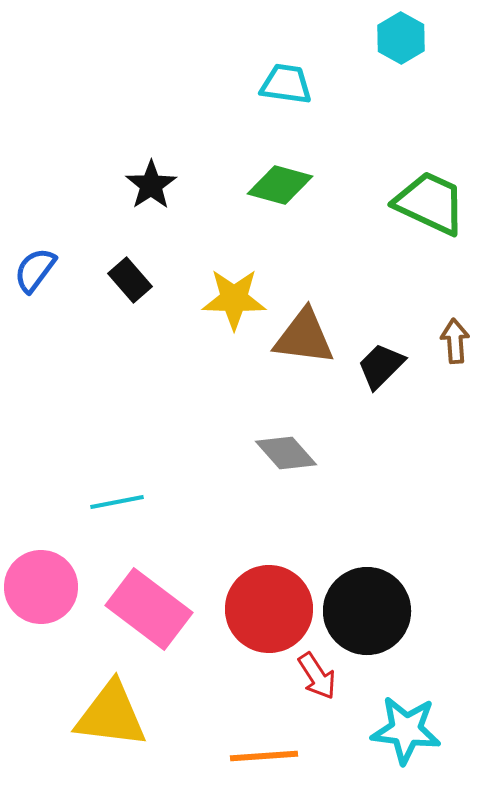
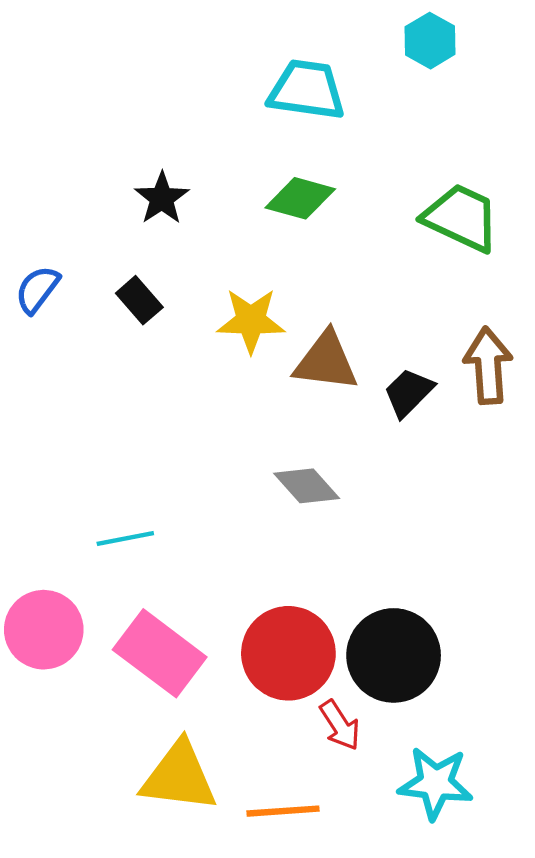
cyan trapezoid: (286, 84) -> (307, 90), size x1.4
brown arrow: (455, 341) -> (488, 366), size x1.6
yellow triangle: (111, 715) -> (179, 777), moved

